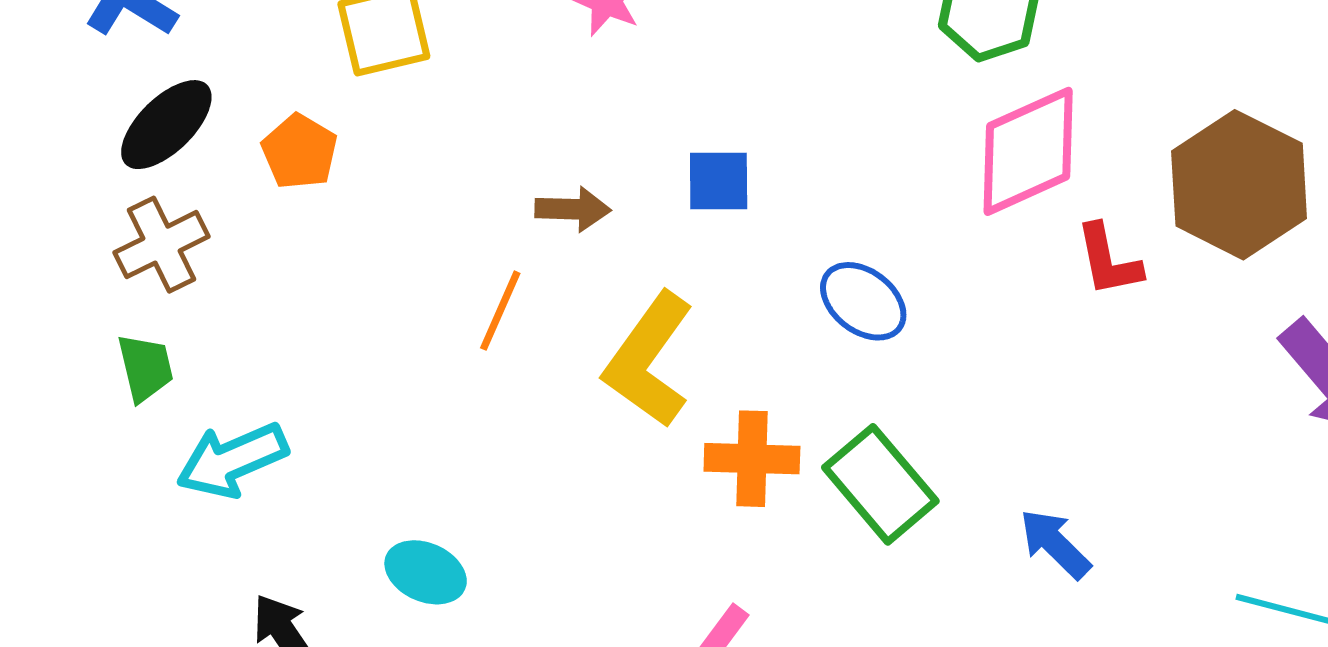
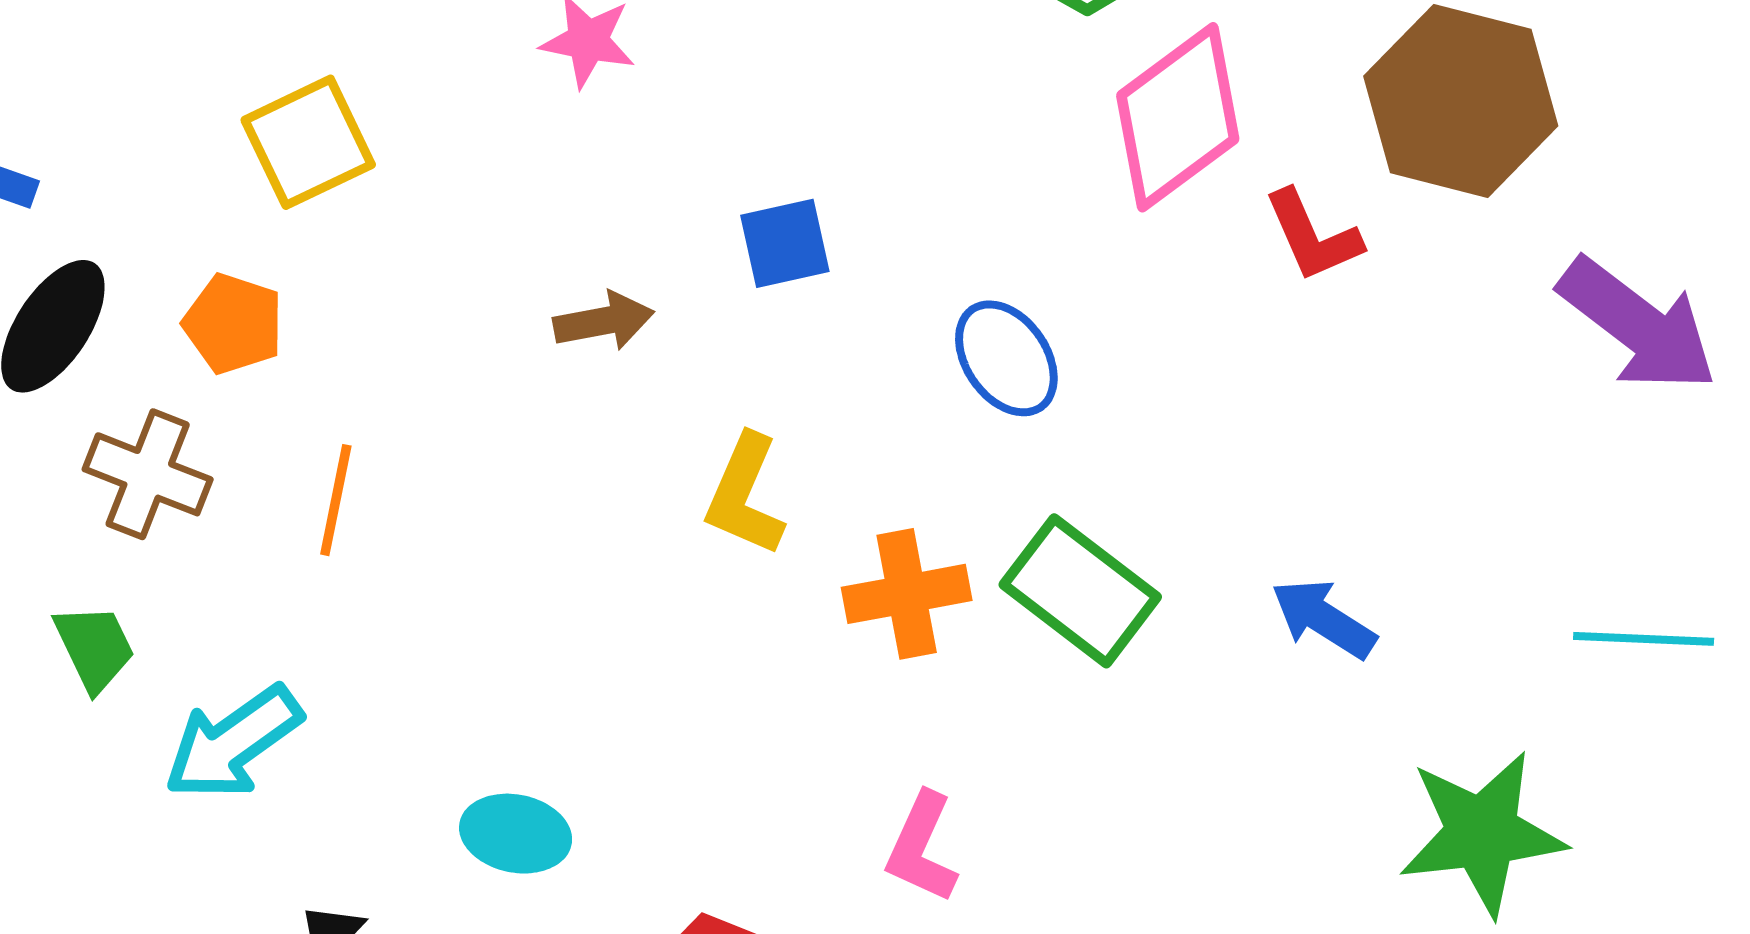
brown cross: (162, 245) -> (148, 474), moved, turned -30
blue ellipse: (863, 301) -> (1006, 358), turned 30
orange line: (500, 311) -> (336, 500), moved
yellow L-shape: (649, 360) -> (745, 495), size x0.7

